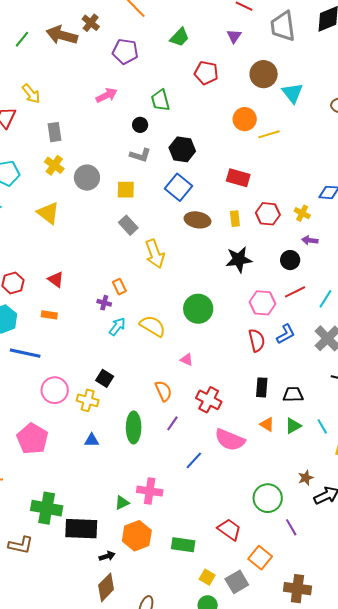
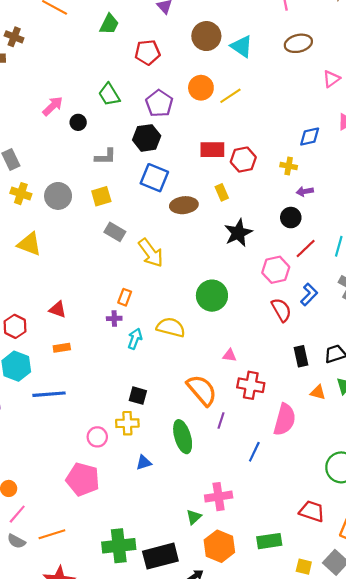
purple pentagon: (125, 51) -> (159, 103), moved, turned -30
black circle: (140, 125) -> (78, 122), moved
red hexagon: (268, 214) -> (243, 160), moved
orange rectangle: (119, 287) -> (125, 297), turned 63
pink triangle: (187, 360) -> (230, 355), moved
pink circle: (55, 390) -> (97, 437), moved, size x0.7
orange semicircle: (163, 391) -> (202, 390), size x1.5
pink semicircle: (230, 440) -> (285, 420), turned -80

